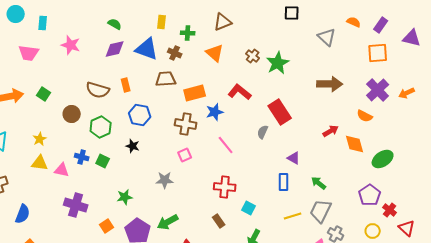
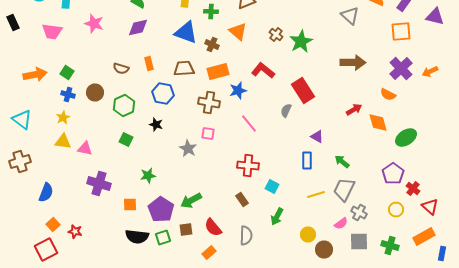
blue triangle: (147, 49) -> (186, 32), moved
brown cross: (175, 53) -> (212, 44), moved
brown trapezoid: (166, 79) -> (184, 68), moved
brown semicircle: (98, 90) -> (121, 68), size x0.7
pink square: (185, 155) -> (208, 134), turned 32
blue cross: (82, 157) -> (68, 94), moved
gray star: (165, 180) -> (188, 148), moved, turned 30
orange square: (107, 226) -> (130, 204), turned 32

